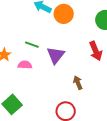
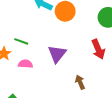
green line: (32, 45) -> (21, 41), moved

